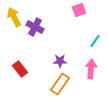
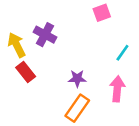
yellow arrow: (14, 17) -> (17, 45), moved
red rectangle: (20, 69) -> (26, 72), moved

